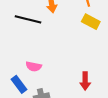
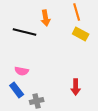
pink semicircle: (34, 66) -> (22, 71), moved

